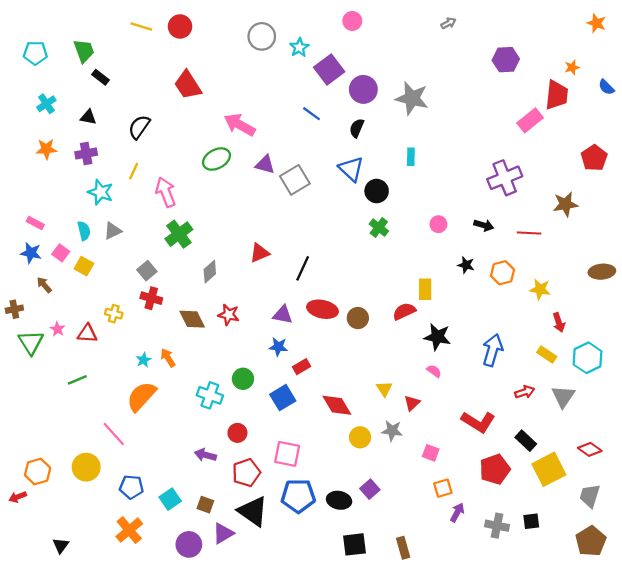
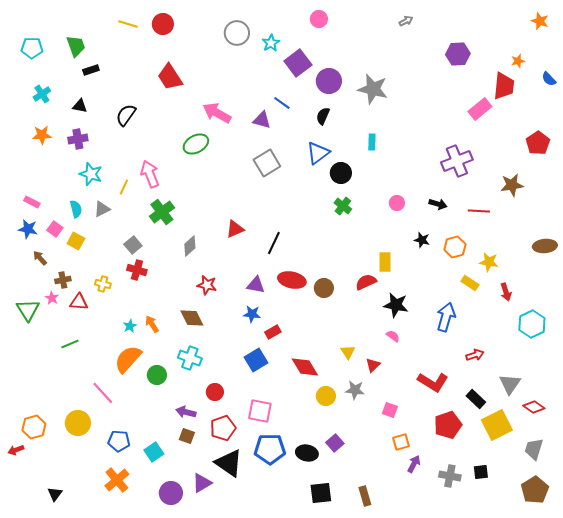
black rectangle: (101, 77) -> (91, 70), turned -56
purple triangle: (265, 165) -> (262, 120), moved
blue triangle: (351, 169) -> (318, 153), turned 40
yellow line: (134, 171) -> (124, 187), moved
brown cross: (14, 309) -> (63, 280), moved
brown diamond: (192, 319) -> (192, 318), moved
yellow rectangle: (547, 354) -> (470, 283), moved
green circle: (243, 379) -> (157, 375), moved
gray triangle: (563, 396) -> (510, 384), moved
brown square: (205, 505) -> (187, 436), moved

